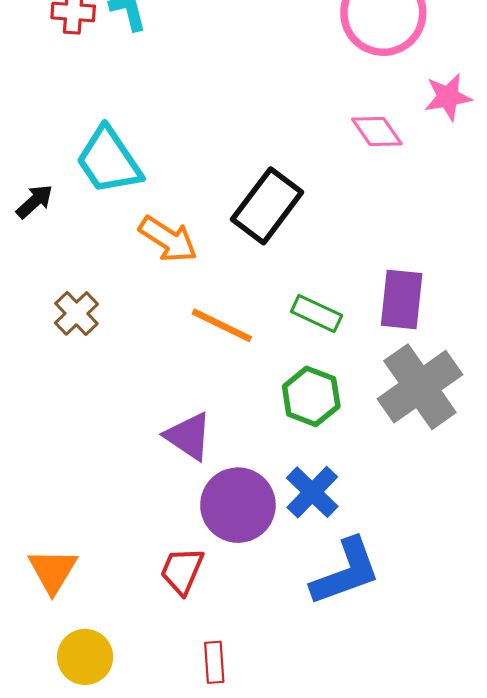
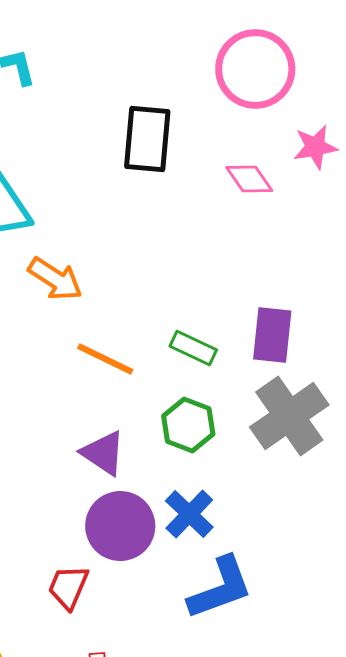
black rectangle: (267, 206) -> (147, 139), moved, turned -32
purple triangle: (188, 436) -> (103, 453), moved

